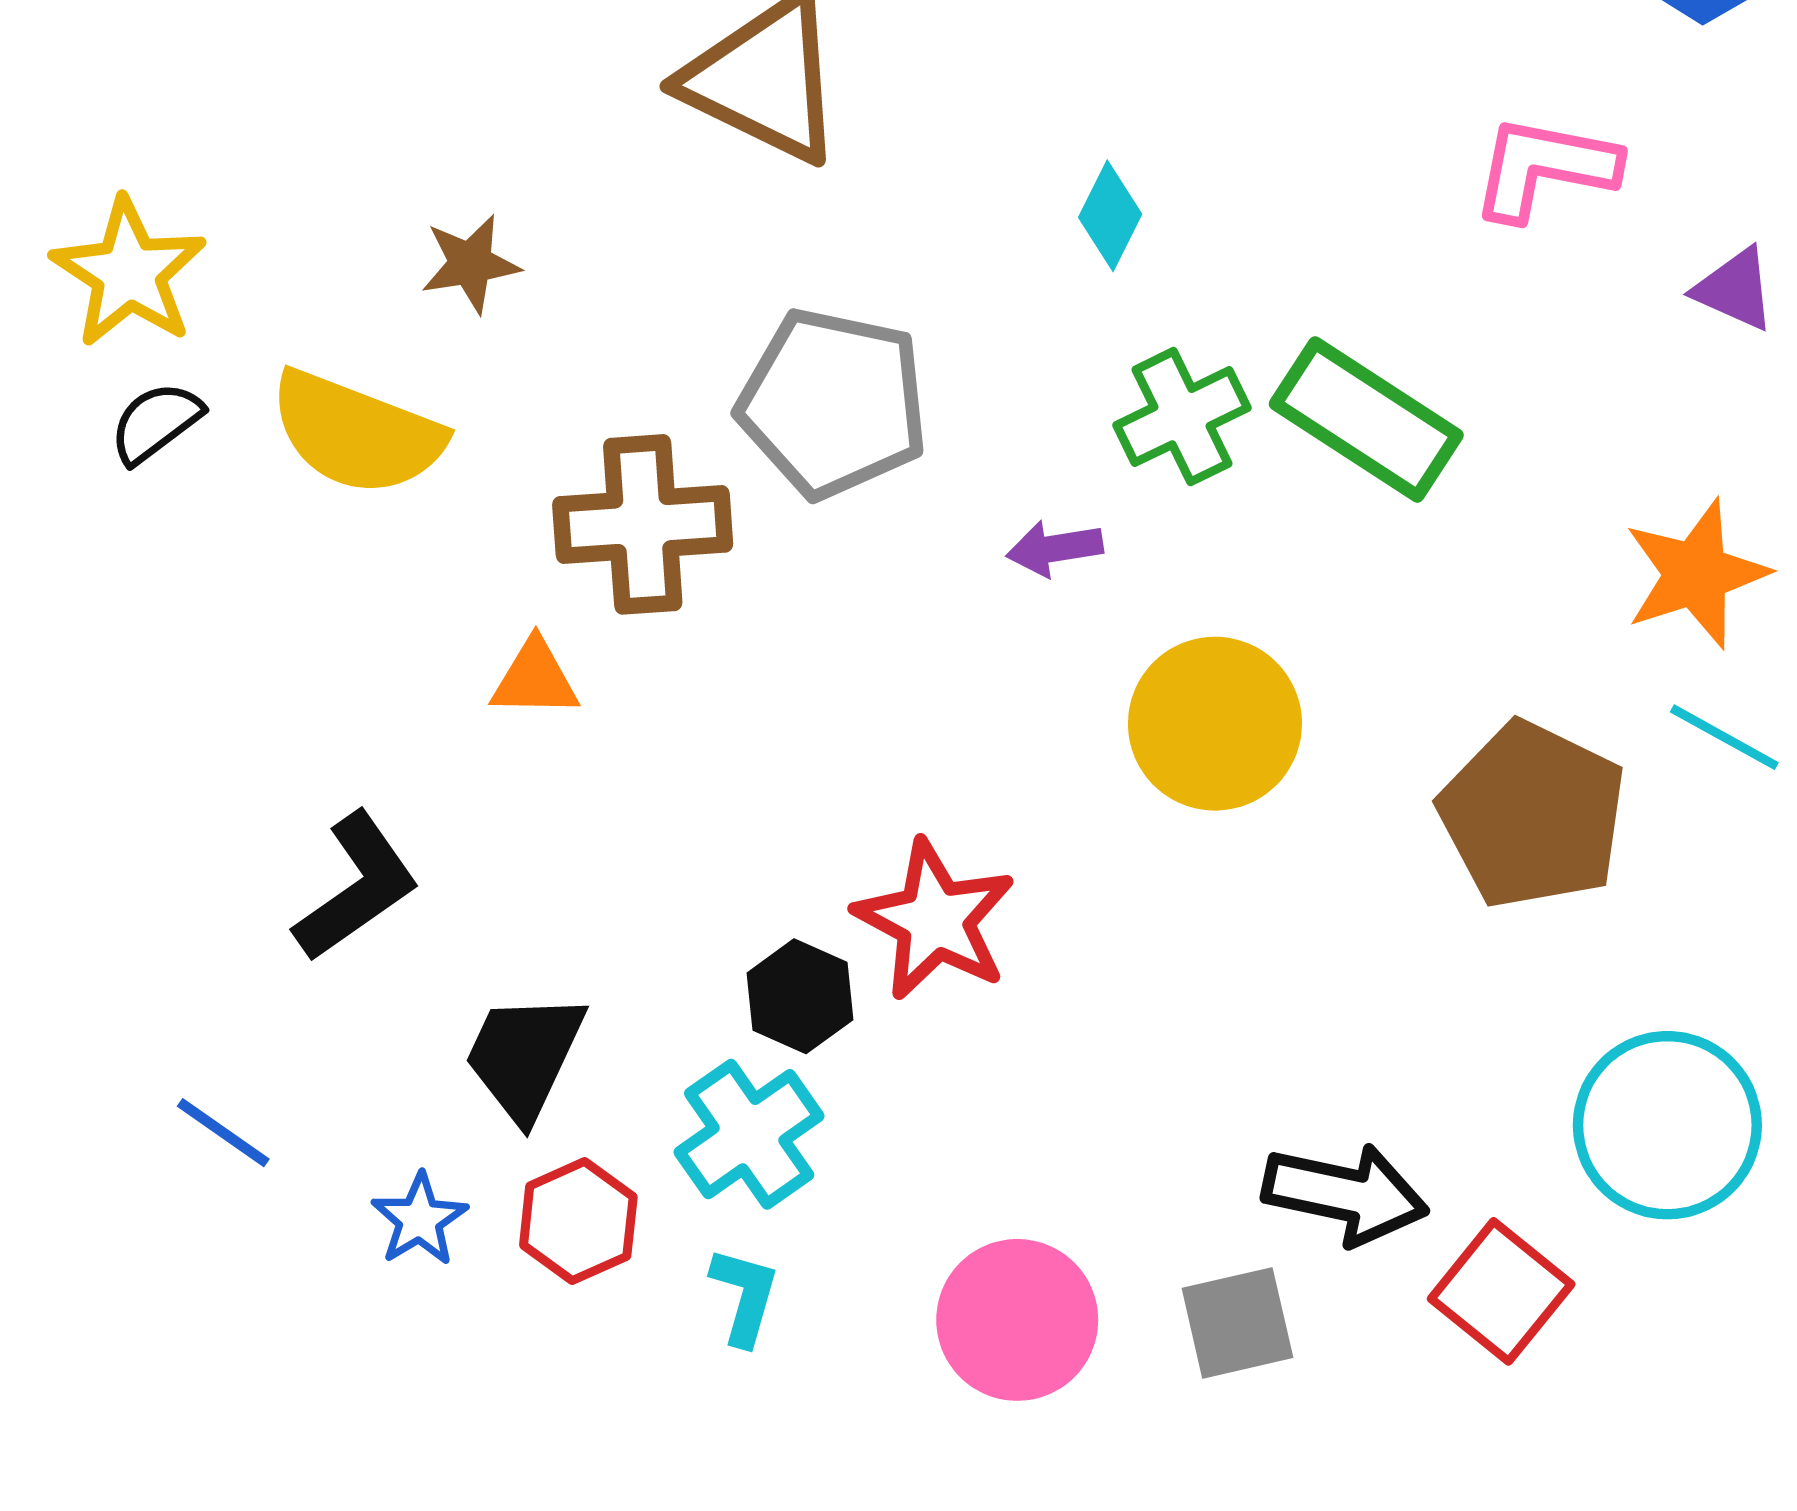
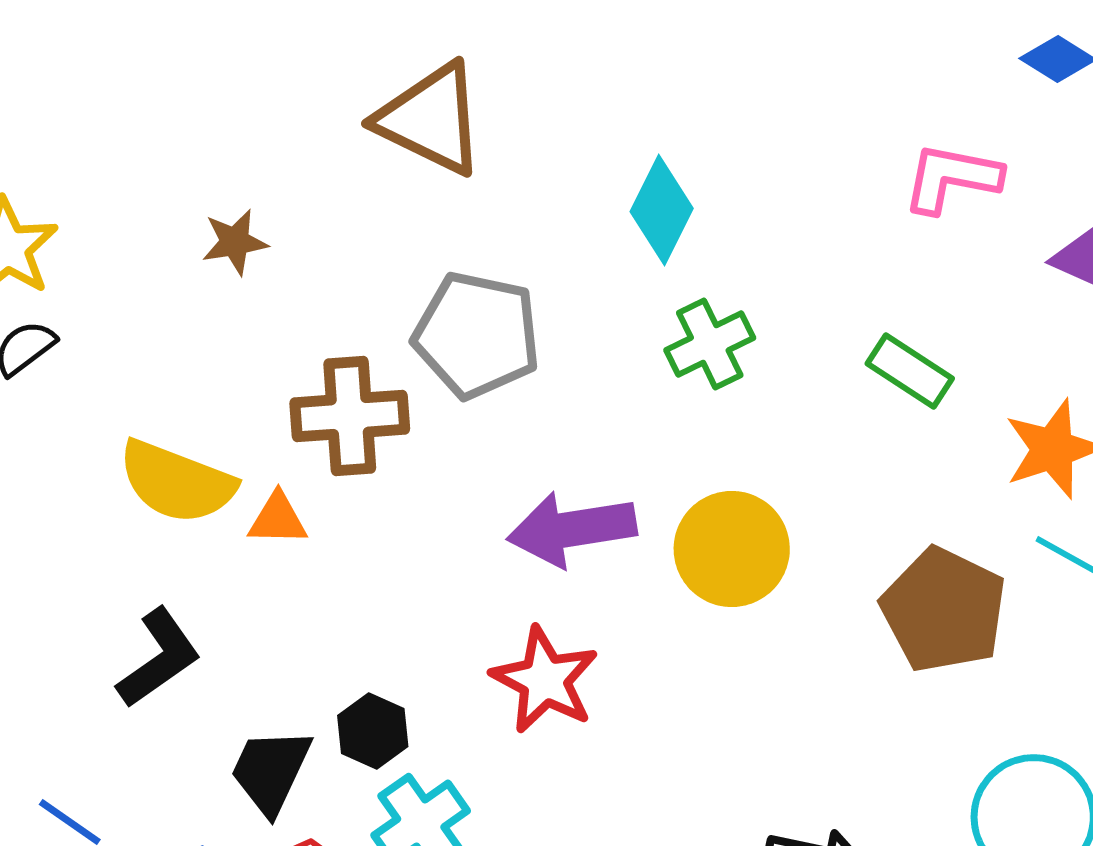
cyan diamond: (1110, 216) -> (662, 210), size x1.5
green rectangle: (1366, 420) -> (910, 371), moved, size x0.7
yellow semicircle: (357, 433) -> (177, 482), moved
purple arrow: (1055, 548) -> (572, 529), moved, size x2.0
black hexagon: (800, 996) -> (373, 731), moved

